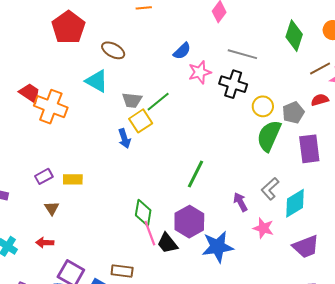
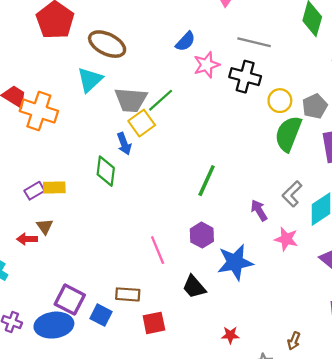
brown ellipse: (113, 50) -> (107, 44), size x1.4
cyan triangle: (97, 81) -> (90, 80), turned 50
gray trapezoid: (132, 100) -> (131, 100), size x1.4
yellow rectangle: (73, 179) -> (54, 188), moved
green diamond: (143, 213) -> (106, 171), moved
purple hexagon: (189, 222) -> (202, 235), size x0.7
red arrow: (45, 243) -> (27, 239), moved
black trapezoid: (167, 243) -> (194, 287), moved

